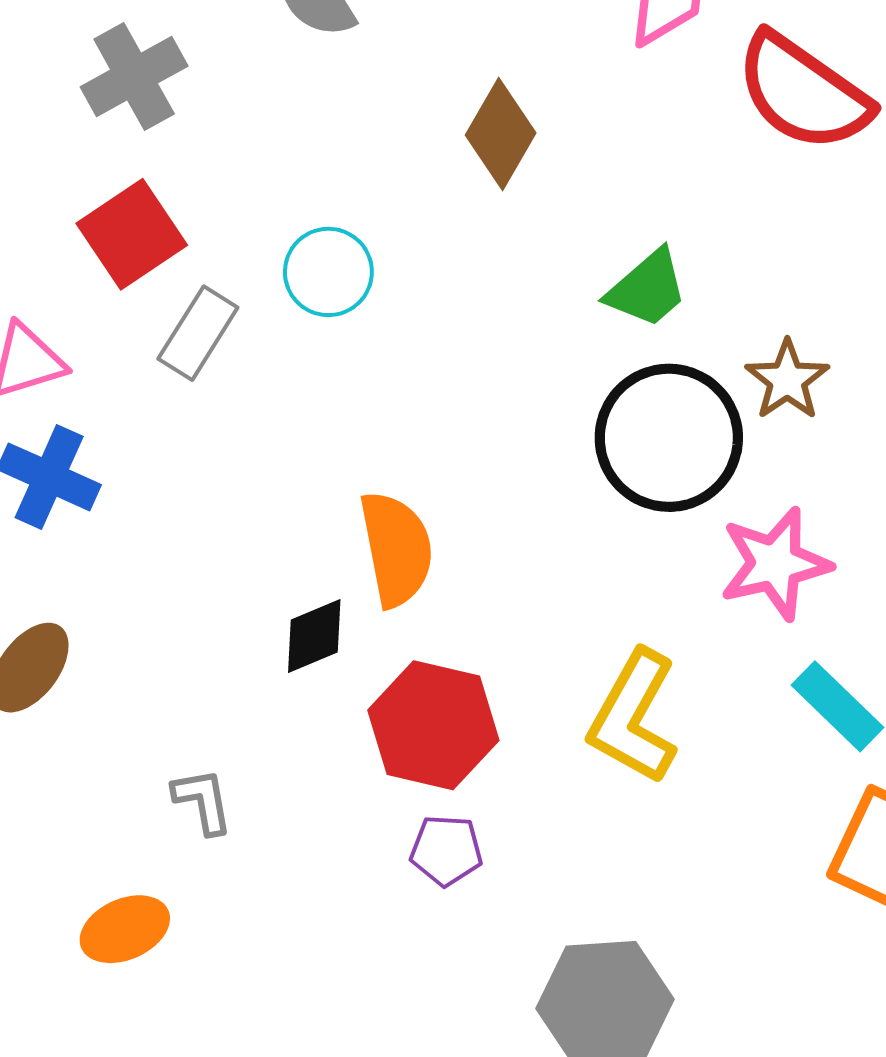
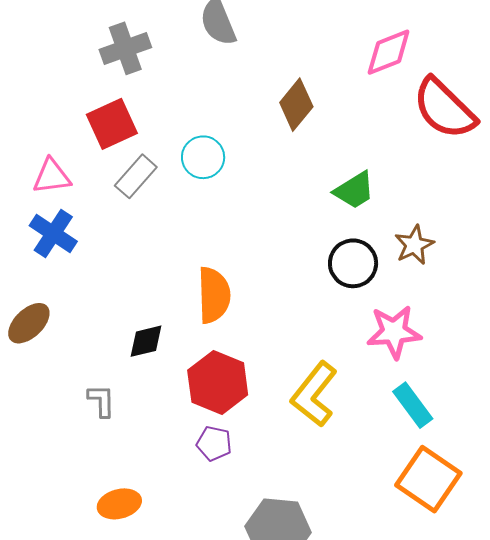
black circle: (669, 438) -> (353, 263), size x0.7
black diamond: (314, 636) -> (146, 341), moved
orange ellipse: (125, 929) -> (119, 504), moved

